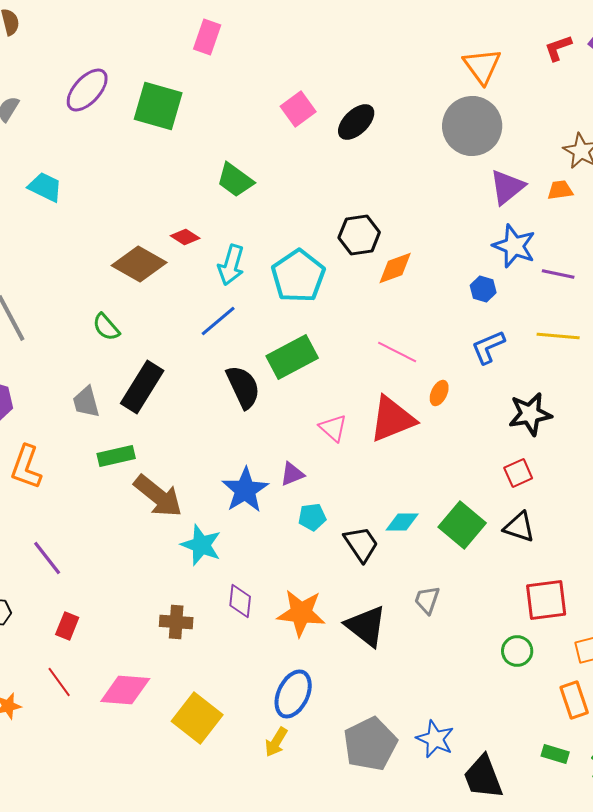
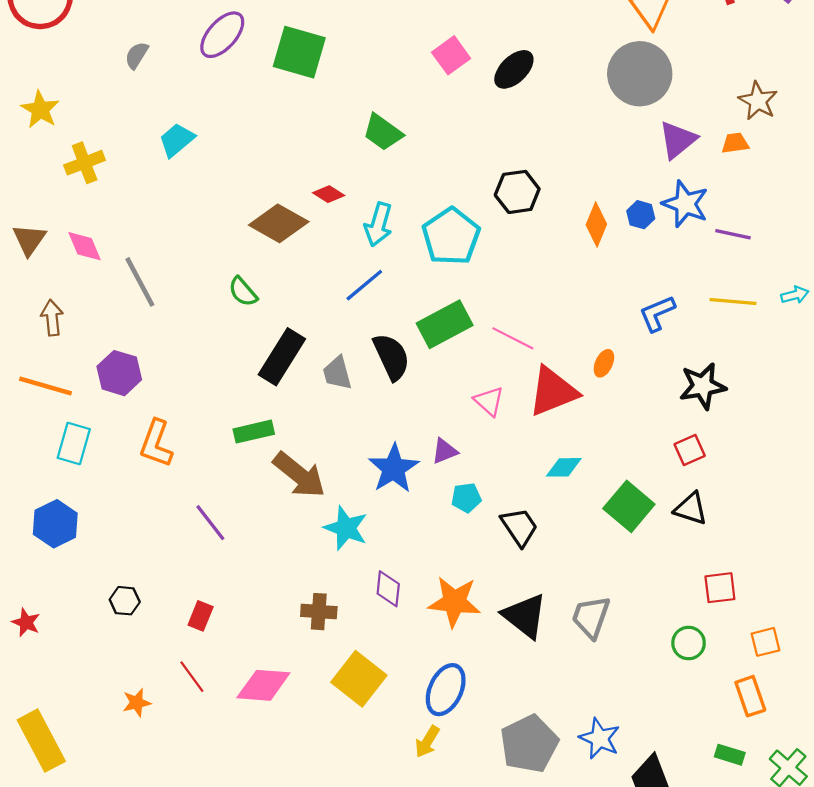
cyan trapezoid: (45, 187) -> (177, 140), turned -66
orange diamond: (395, 268) -> (596, 224), moved, turned -48
blue hexagon: (483, 289) -> (641, 215), moved
pink line: (397, 352) -> (513, 338), moved
gray trapezoid: (86, 402) -> (337, 373), moved
cyan diamond: (402, 522) -> (564, 467), moved
purple line: (47, 558) -> (210, 523), moved
gray trapezoid: (427, 600) -> (591, 617), moved, size x1.4
red square: (546, 600) -> (720, 588), size x0.7
yellow square: (197, 718) -> (359, 679), moved

